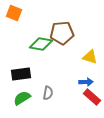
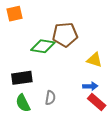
orange square: (14, 13) -> (15, 14), turned -35
green semicircle: (22, 98) -> (23, 103), turned -84

